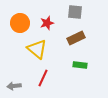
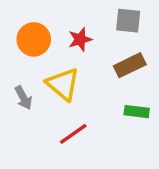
red line: (43, 78) -> (73, 134), turned 30
gray arrow: (14, 86) -> (23, 98), moved, turned -112

